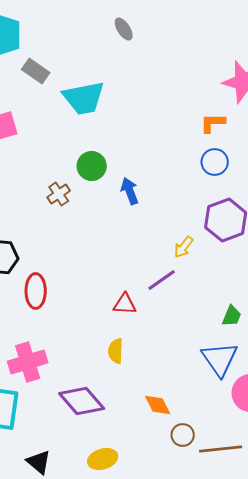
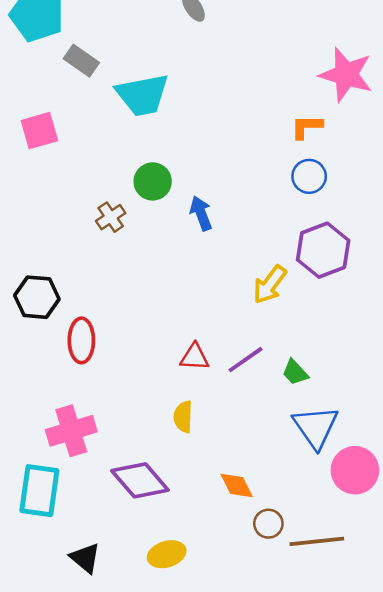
yellow arrow: (184, 247) -> (270, 284), size x1.4
purple line: (162, 280) -> (246, 360), moved
green trapezoid: (232, 316) -> (295, 372), moved, turned 115

